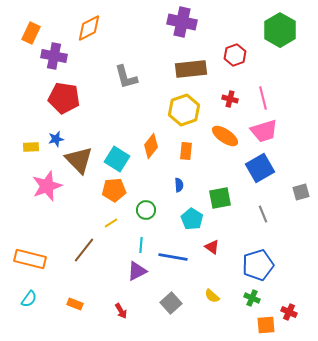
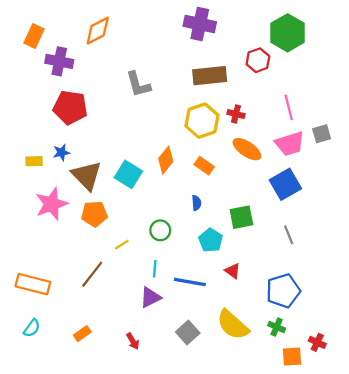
green hexagon: (280, 30) -> (288, 33), moved
red cross: (230, 99) -> (236, 114), moved
orange rectangle: (186, 151) -> (204, 166), turned -60
orange pentagon: (114, 190) -> (94, 214), moved
gray square: (301, 192) -> (322, 134), moved
yellow semicircle: (212, 296) -> (233, 325), size x2.0
orange rectangle: (75, 304) -> (82, 334), turned -56

